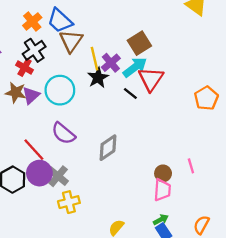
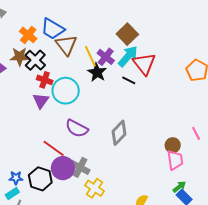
red cross: (25, 68) -> (45, 80), moved
brown star: (16, 92) -> (20, 57), moved
yellow cross: (69, 202) -> (95, 188), turned -30

